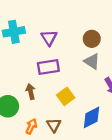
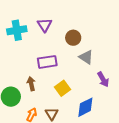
purple triangle: (49, 38) -> (45, 25), moved
brown circle: (92, 39) -> (73, 38), moved

